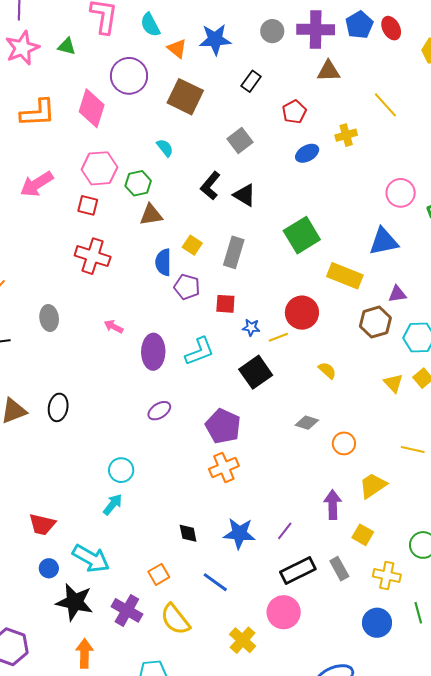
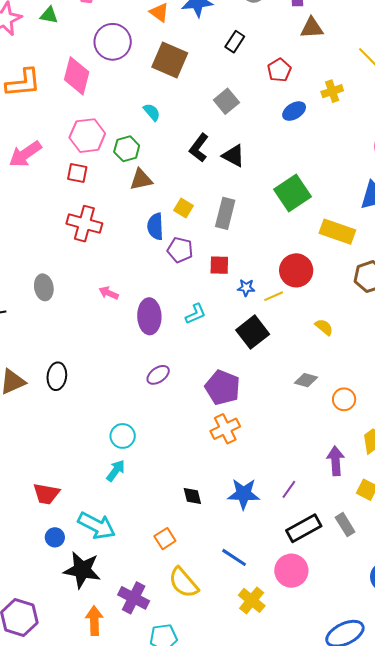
cyan L-shape: (200, 351) -> (196, 314), size x0.7
blue line: (215, 582) -> (234, 557), moved
purple cross: (127, 610) -> (134, 598), moved

